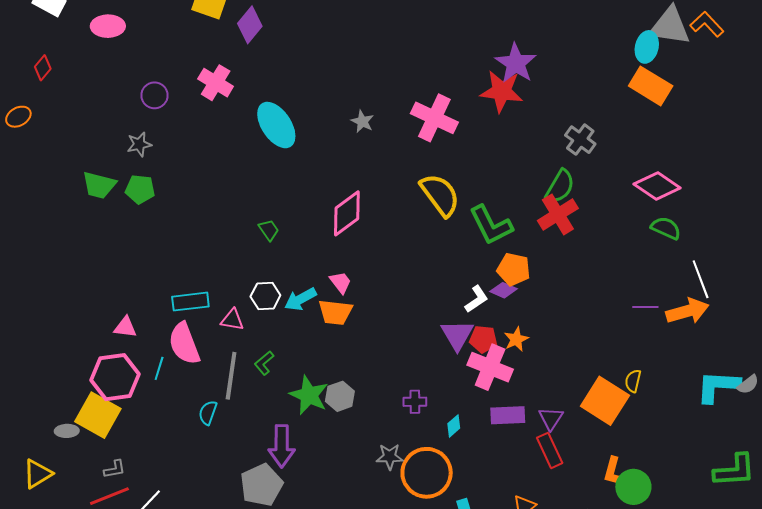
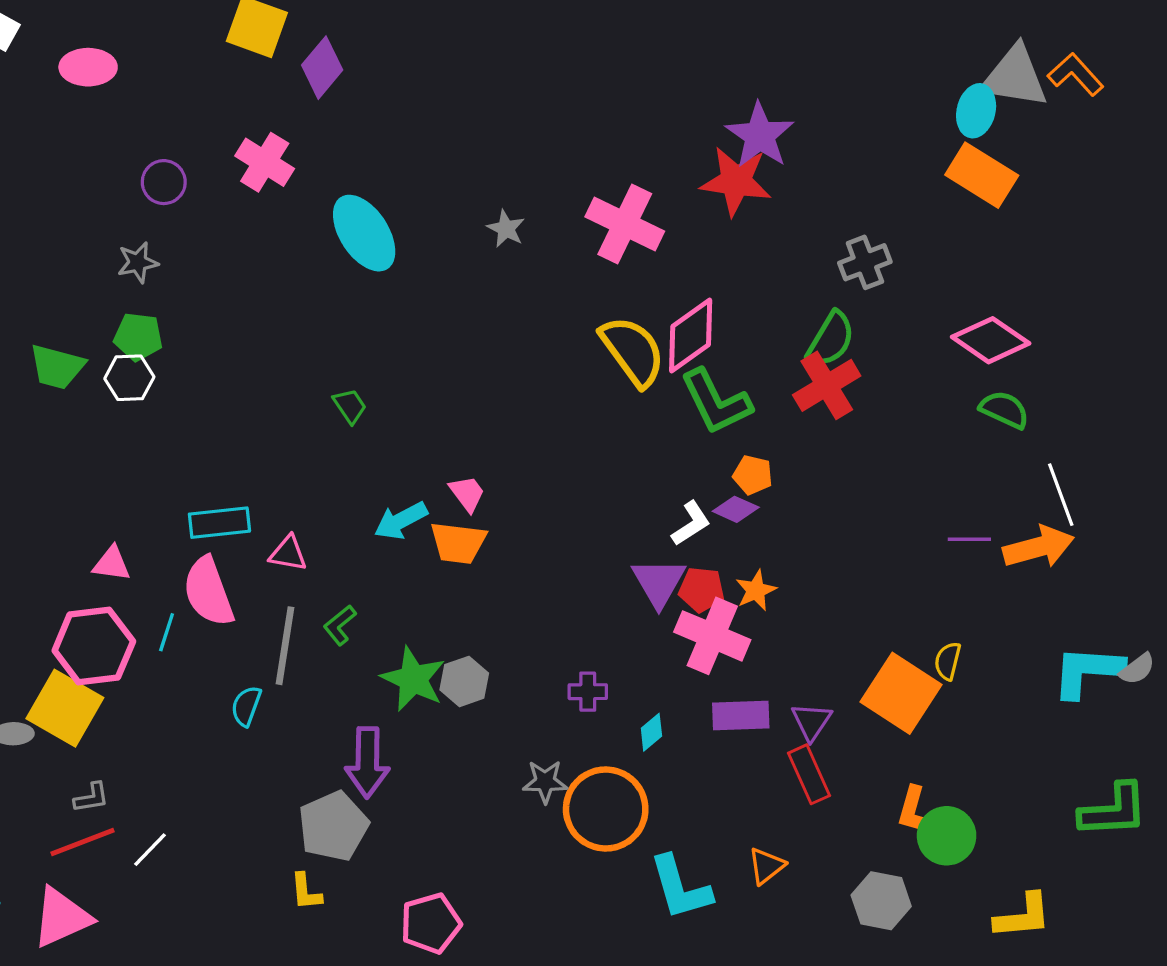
gray cross: (580, 140) -> (865, 262), turned 32
green trapezoid: (99, 185) -> (57, 367), moved
pink diamond: (347, 213) -> (691, 335), moved
orange pentagon: (514, 269) -> (753, 475), size x0.7
white hexagon: (265, 296) -> (129, 378), moved

